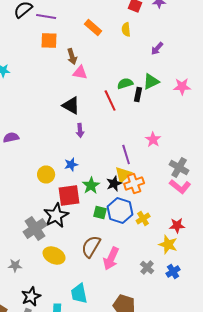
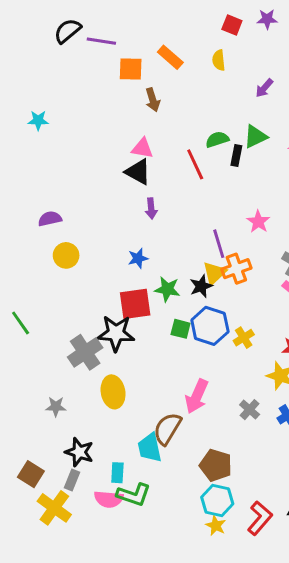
orange square: (49, 40) -> (131, 69), moved
brown arrow: (72, 56) -> (153, 100), moved
pink triangle: (80, 72) -> (142, 148), moved
yellow circle: (46, 174) -> (66, 255), moved
orange cross: (134, 184) -> (236, 269), moved
green star: (91, 186) -> (167, 289), turned -30
black star: (56, 216) -> (116, 333), turned 30
brown semicircle: (91, 246) -> (167, 429), moved
yellow ellipse: (54, 256) -> (113, 392), turned 55
black star: (31, 296) -> (79, 452), turned -30

